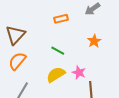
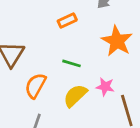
orange star: (94, 41) -> (117, 41), size x1.6
orange semicircle: (17, 61) -> (35, 86), moved

